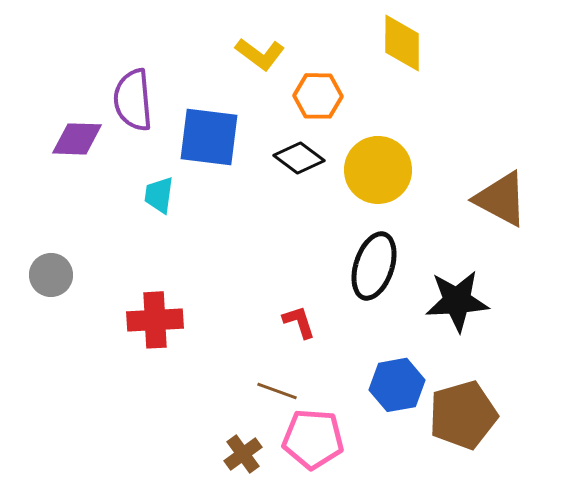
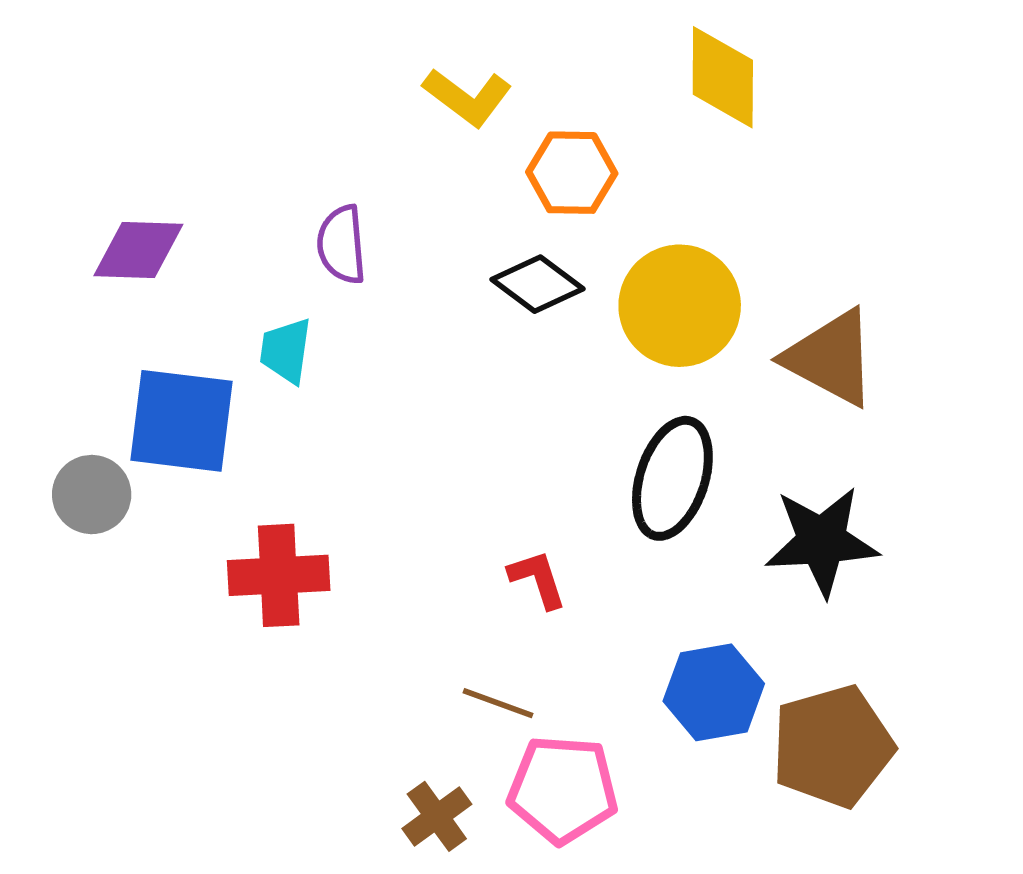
purple semicircle: (133, 100) -> (342, 245), moved, size x0.7
blue square: (209, 137) -> (182, 421), moved
brown triangle: (501, 199) -> (831, 358), moved

